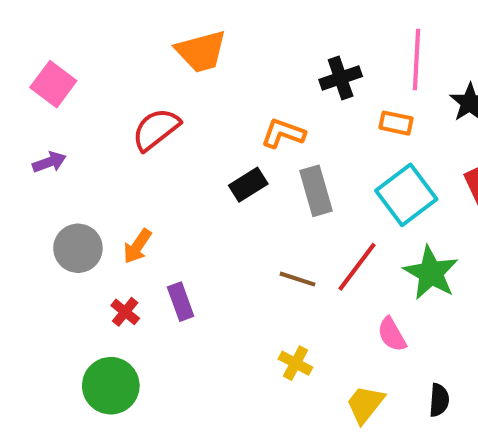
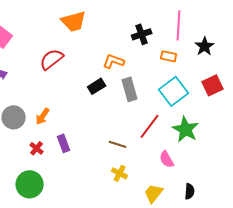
brown line: (297, 279) -> (118, 144), moved

